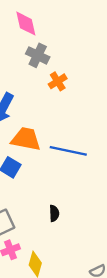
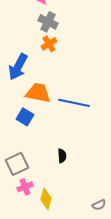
orange cross: (58, 81) -> (49, 44), moved

